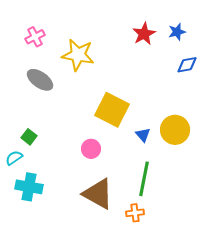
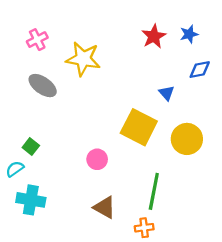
yellow square: (112, 110) -> (139, 127), moved
blue triangle: (143, 135) -> (167, 93), moved
brown triangle: (98, 194) -> (105, 207), size x0.7

